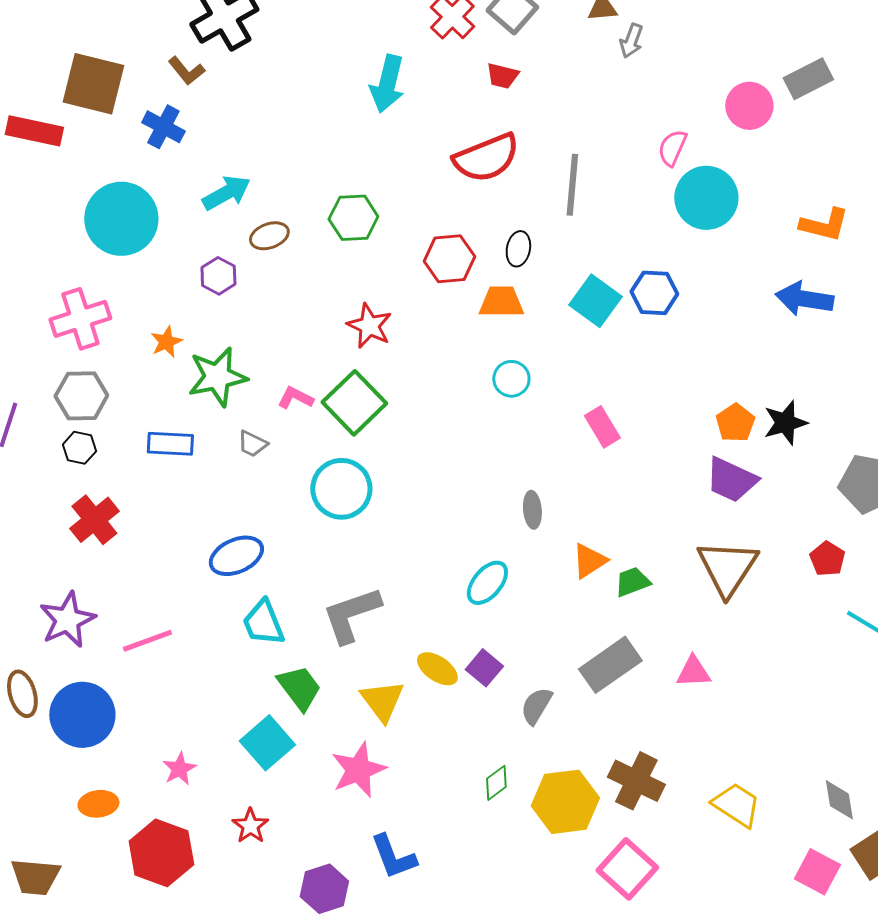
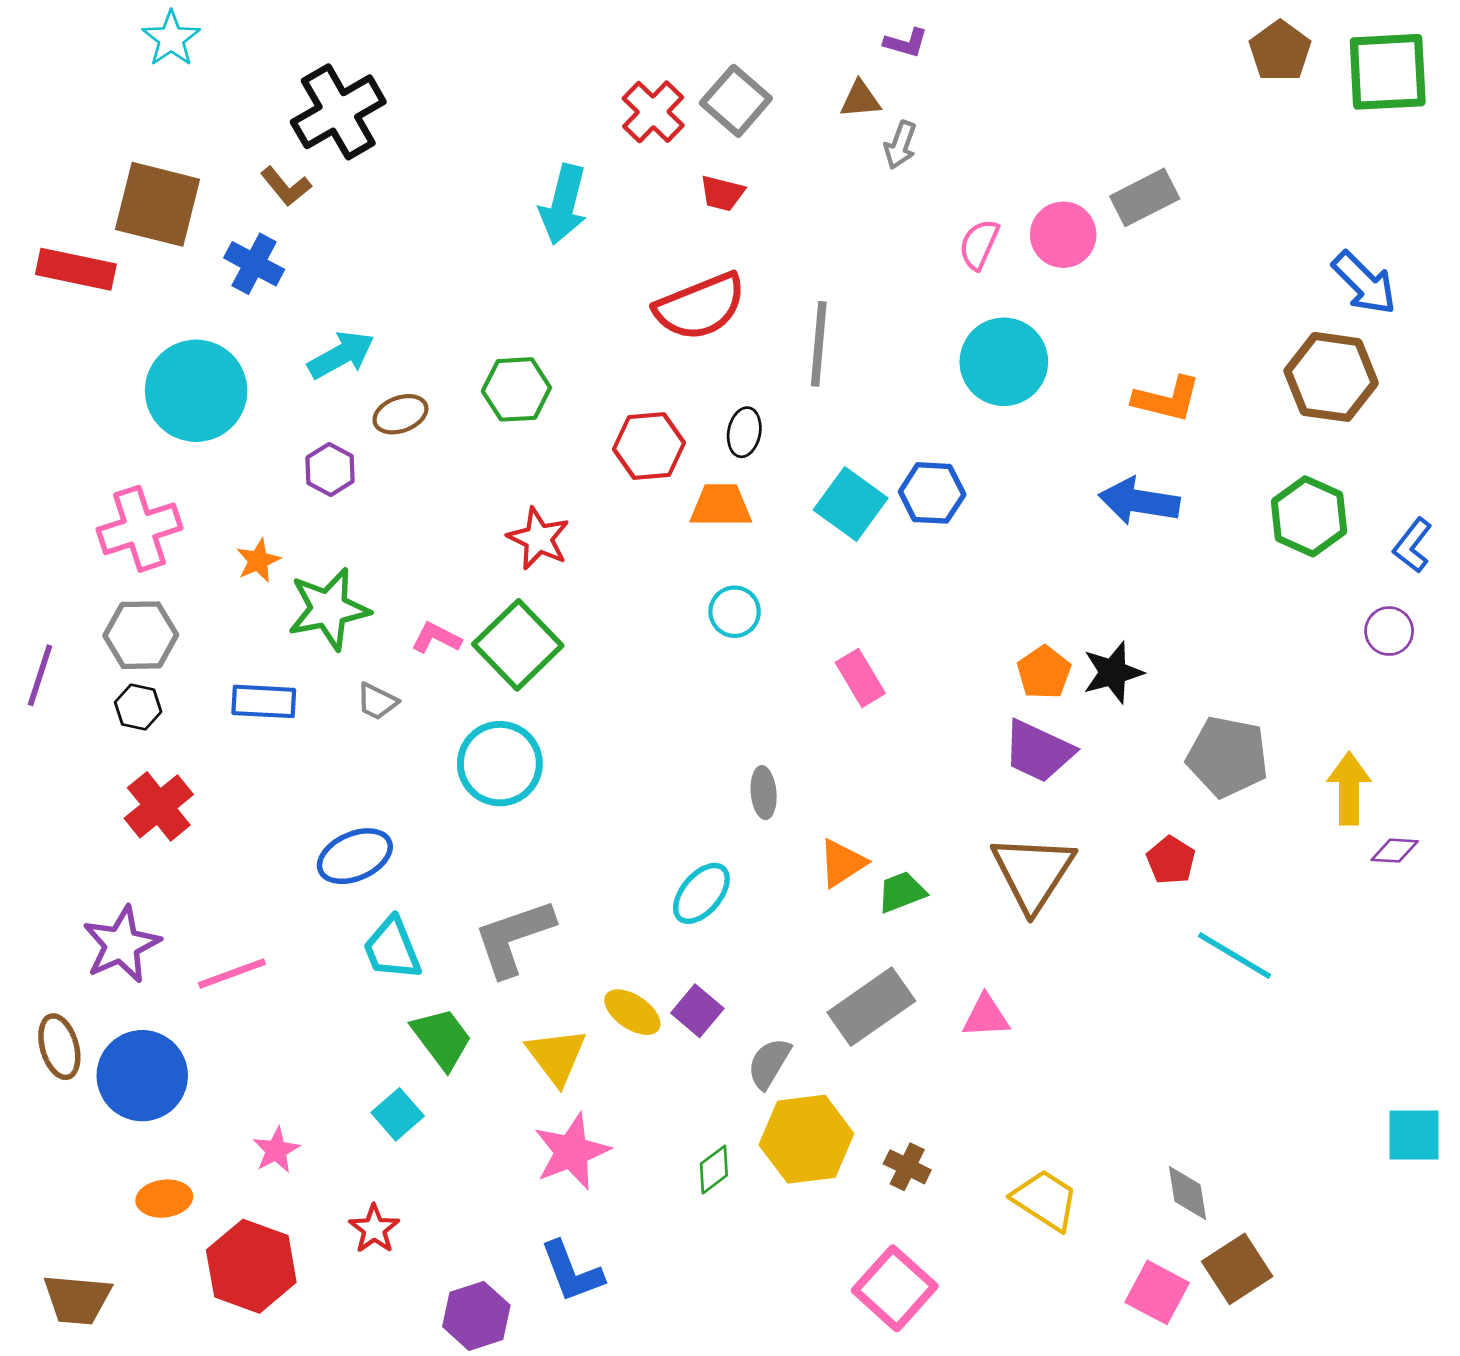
pink semicircle: (672, 148) -> (979, 244), moved
cyan square: (267, 743) -> (398, 1114), size x0.7
pink star: (358, 770) -> (572, 1152), moved
brown cross: (636, 781) -> (907, 1167), size x0.6
yellow hexagon: (565, 802) -> (806, 1139), moved

